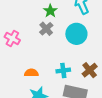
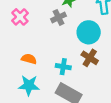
brown cross: (90, 70) -> (90, 58), moved, turned -35

